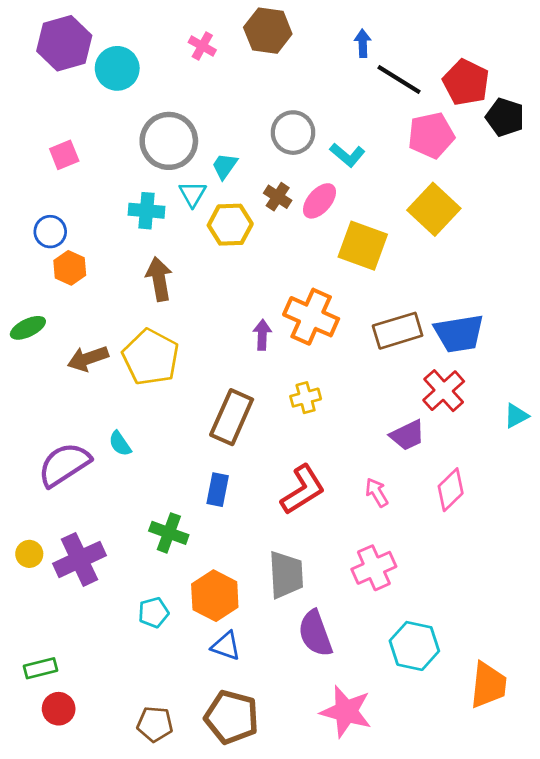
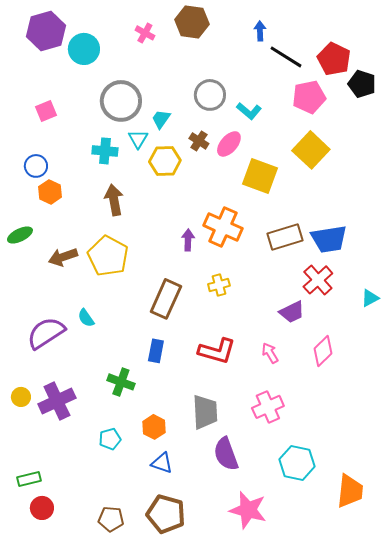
red L-shape: (303, 490) -> (217, 351), turned 48
orange hexagon: (215, 596) -> (154, 427), size x0.7

